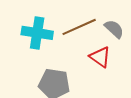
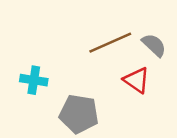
cyan cross: (37, 33) -> (34, 80), moved, size x0.7

